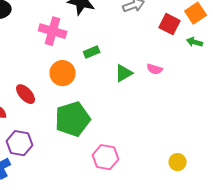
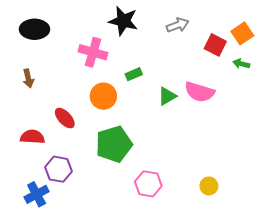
pink semicircle: (155, 69) -> (200, 92), size x1.8
yellow circle: (178, 162) -> (209, 186), moved

